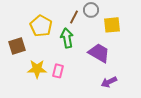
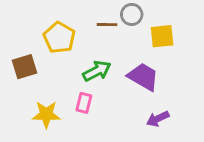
brown line: (74, 17) -> (107, 25), turned 64
green arrow: (67, 38) -> (97, 71), moved, turned 72
yellow star: (37, 69) -> (46, 114), moved

